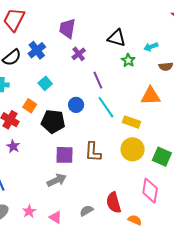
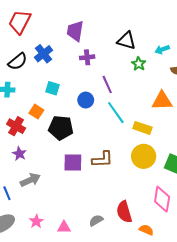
purple cross: (79, 54) -> (87, 57), turned 32
cyan square: (45, 83) -> (52, 88), turned -32
blue circle: (76, 105) -> (86, 100), moved
brown L-shape: (93, 152) -> (102, 159), turned -95
gray arrow: (57, 180) -> (30, 180), moved
pink triangle: (56, 217) -> (64, 227), turned -32

